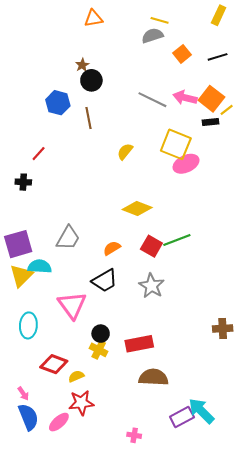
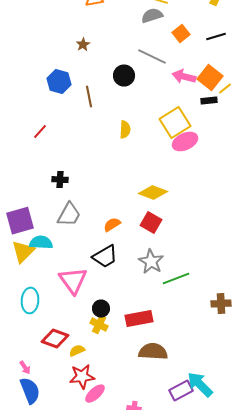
black circle: (91, 80) -> (124, 76), moved
gray line: (152, 100) -> (152, 57), moved
yellow square: (176, 144) -> (175, 123), turned 36
yellow semicircle: (125, 152) -> (125, 130), turned 144
black cross: (23, 182) -> (60, 180), moved
yellow diamond: (137, 208) -> (153, 193), moved
green line: (177, 240) -> (176, 279), moved
pink ellipse: (59, 422) -> (95, 394), moved

